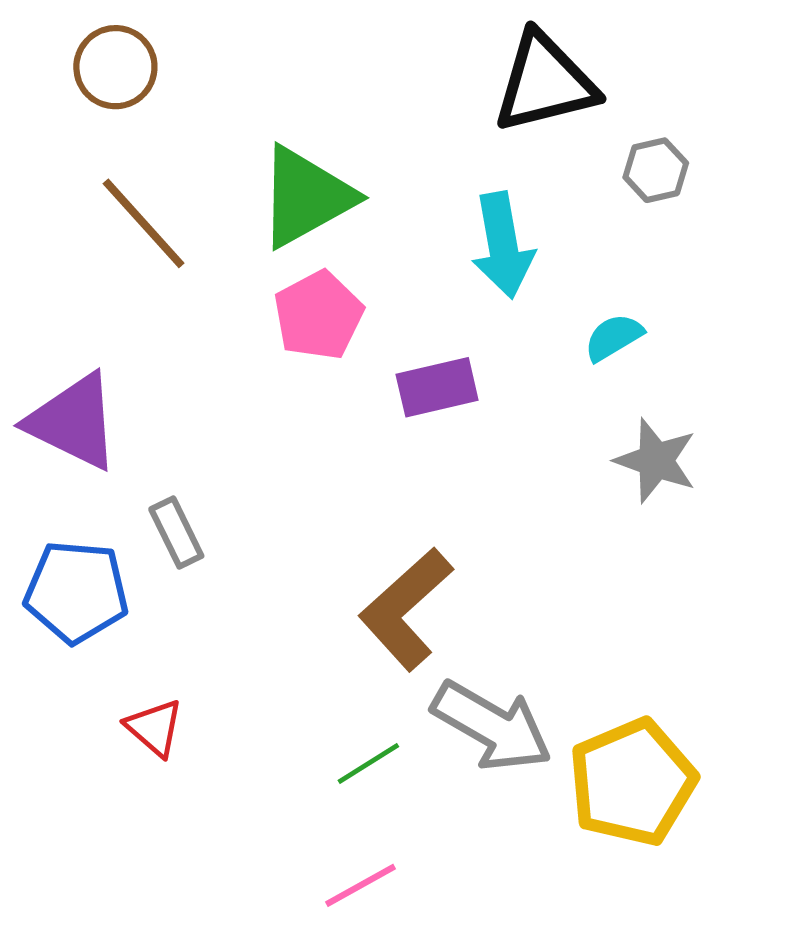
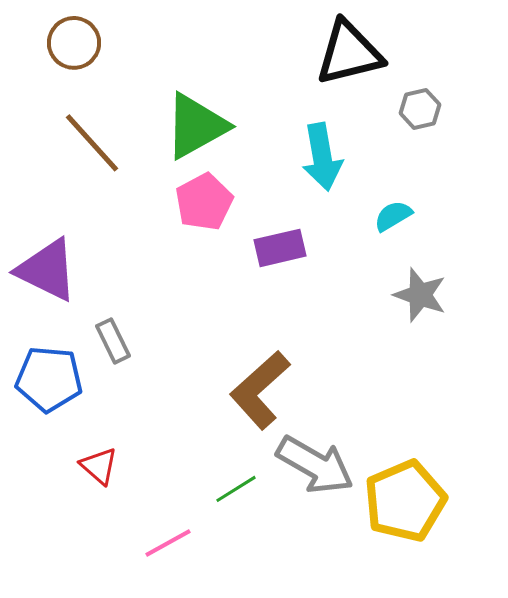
pink line: (361, 885) -> (168, 543), moved

